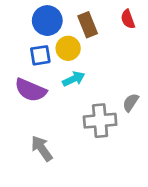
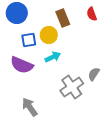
blue circle: (47, 21) -> (17, 13), moved
gray cross: (100, 121) -> (72, 87), turned -30

